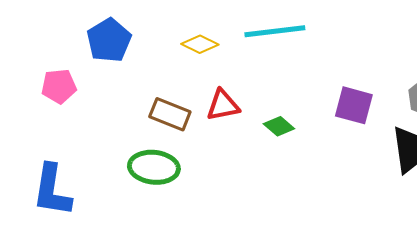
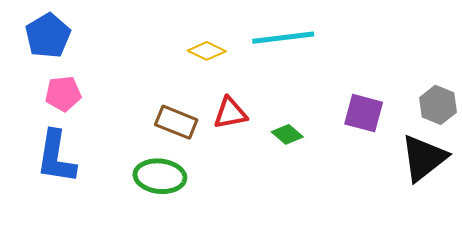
blue pentagon: (109, 40) -> (48, 36), moved
blue L-shape: (52, 190) -> (56, 157), moved

